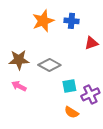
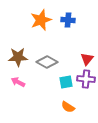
red triangle: (91, 43) -> (87, 59), moved, turned -32
purple cross: (90, 94) -> (86, 79), moved, turned 30

